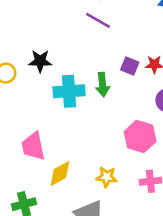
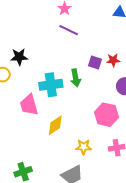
black star: (40, 61) -> (19, 57), moved
pink trapezoid: (33, 146) -> (29, 105), moved
yellow diamond: (60, 174) -> (55, 125), moved

